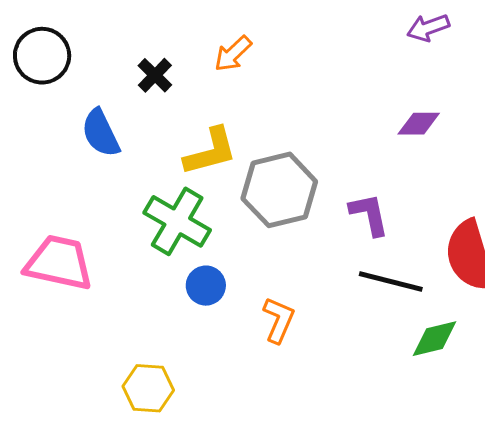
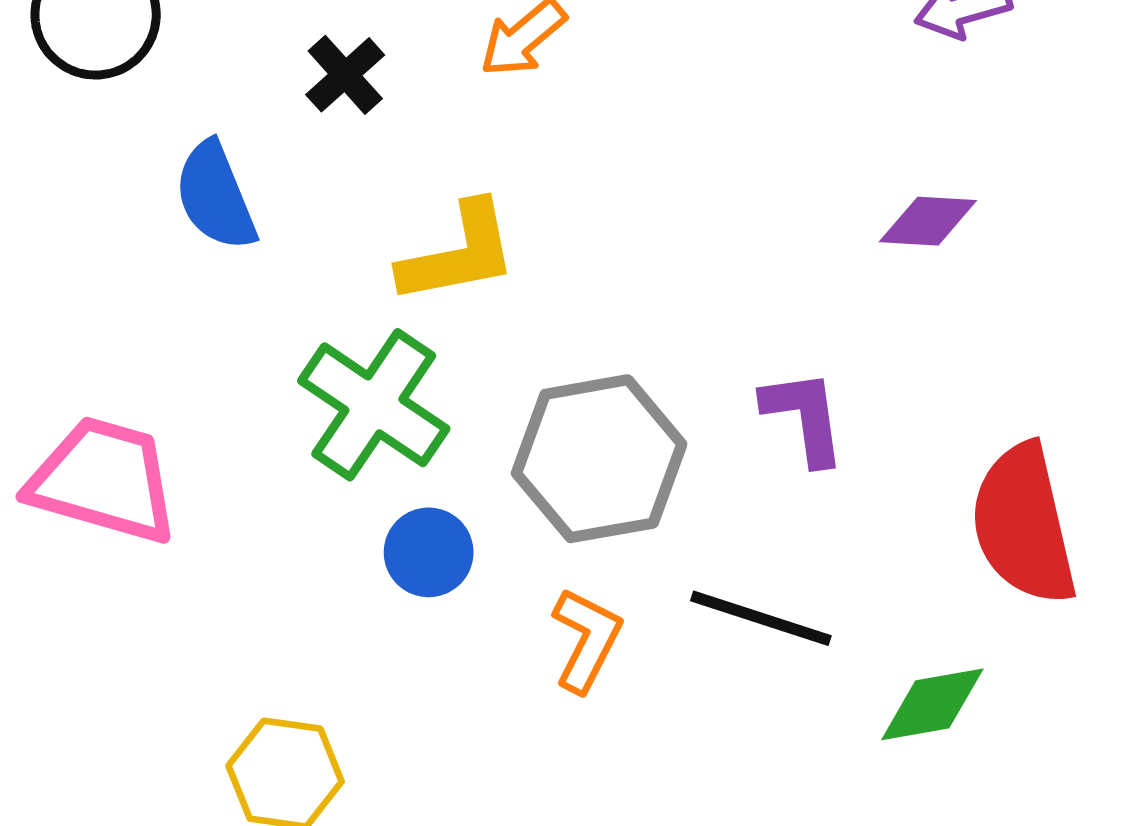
gray hexagon: (279, 190) -> (599, 459), moved
black line: (391, 282) -> (761, 618), moved

